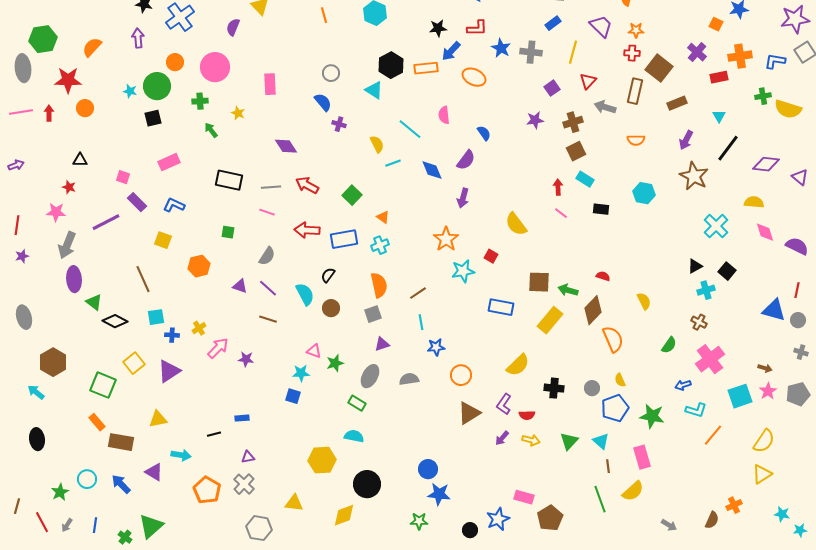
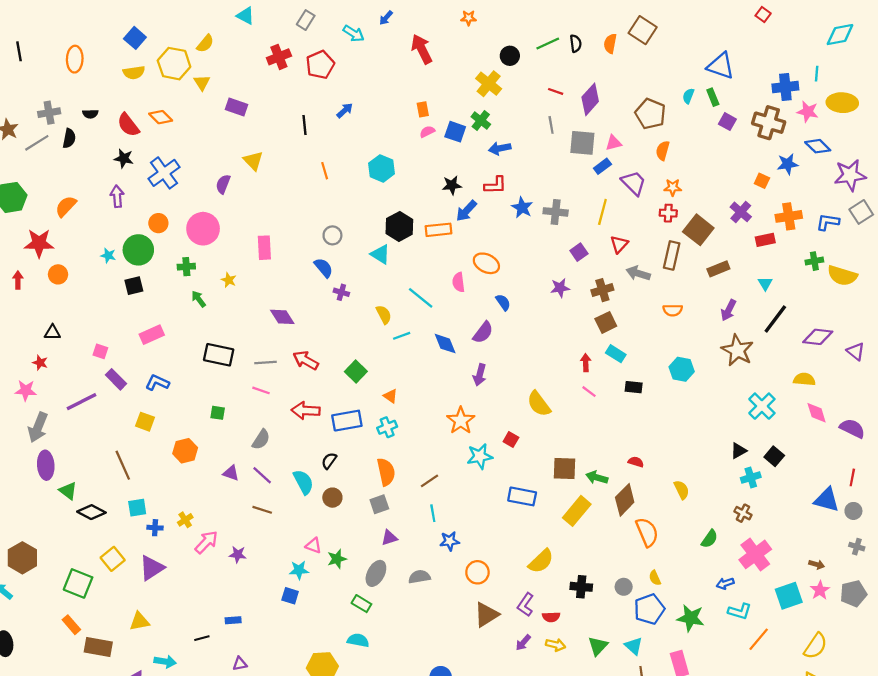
blue rectangle: (553, 23) -> (602, 166), moved
orange ellipse: (474, 77) -> (486, 263), moved

